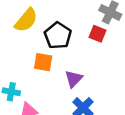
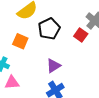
orange square: (43, 62) -> (20, 41), moved

